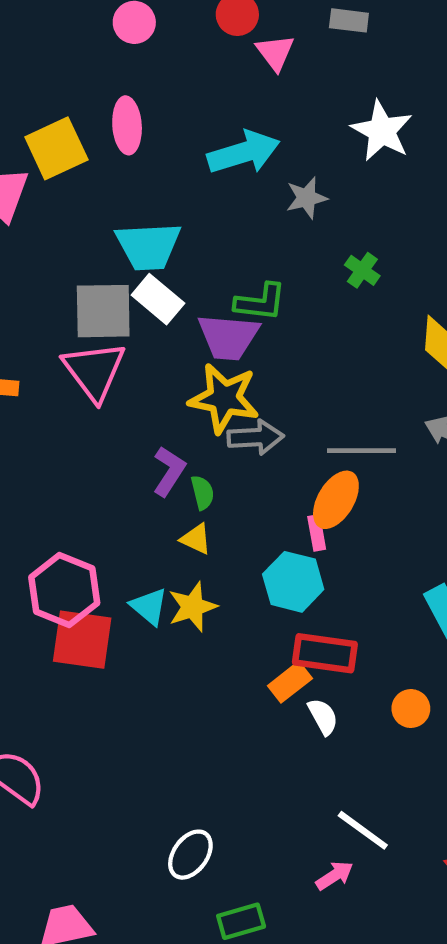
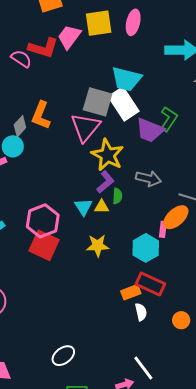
white rectangle: (158, 299) -> (124, 104), size x1.4
green L-shape: (260, 302) -> (169, 119), turned -80
yellow star: (224, 398) -> (108, 155), moved
yellow triangle: (196, 539) -> (102, 207), moved, turned -42
cyan triangle: (149, 606) -> (83, 207), moved

